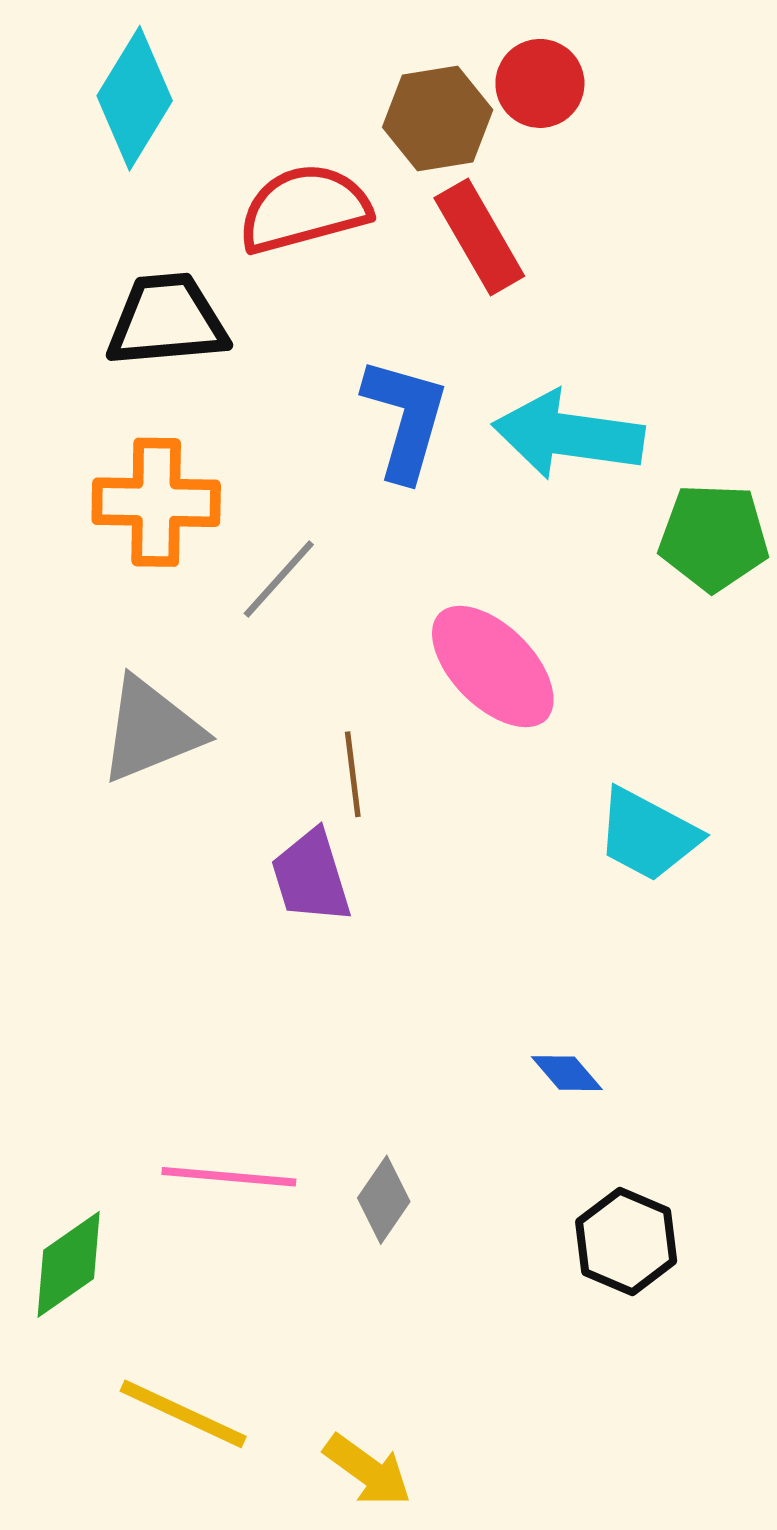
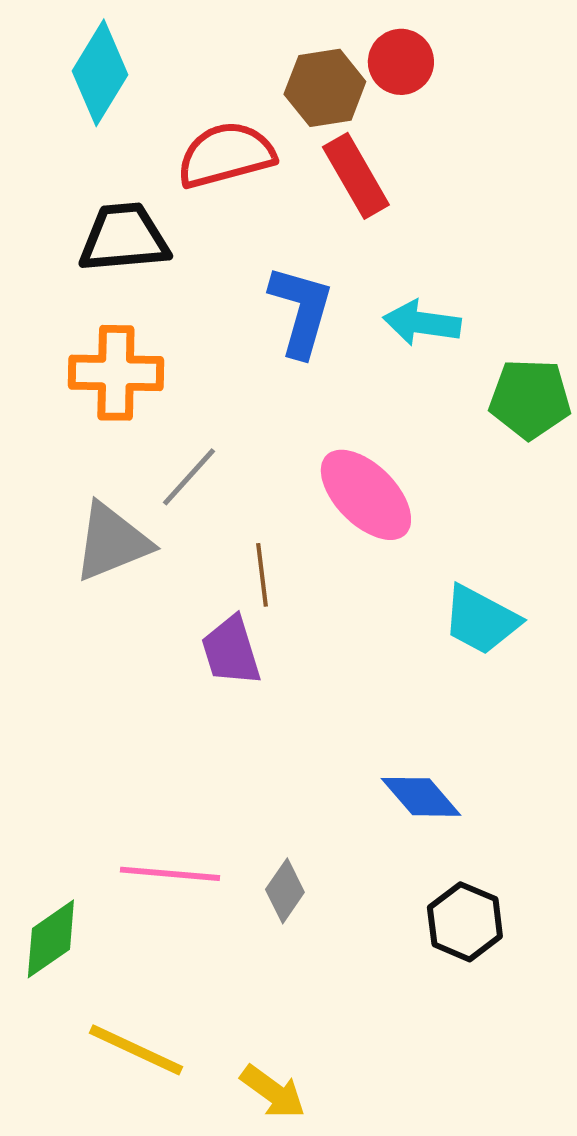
cyan arrow: (568, 435) -> (422, 323), size x0.7
gray line: (279, 579) -> (189, 477), moved
blue diamond: (567, 1073) -> (421, 797), size x1.5

